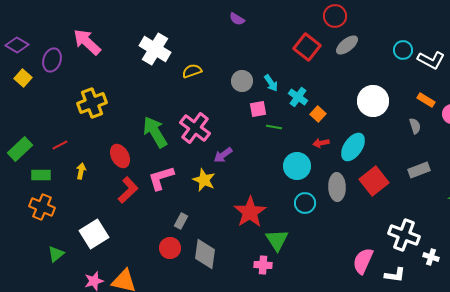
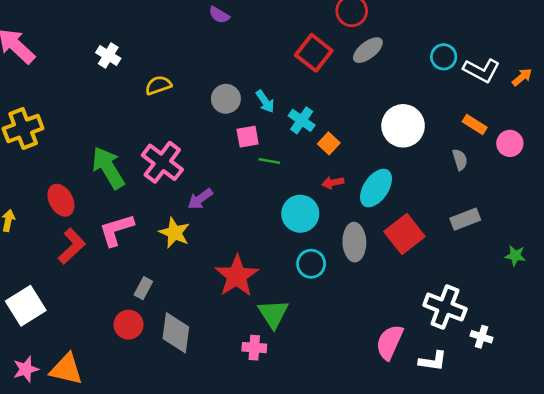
white cross: (155, 49) -> (108, 55), size x0.6

